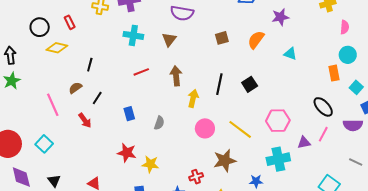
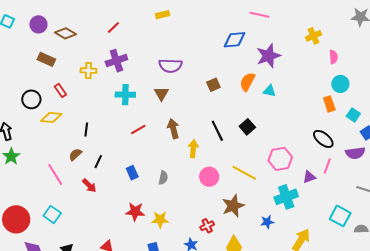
purple star: (280, 17) -> (268, 56), size x1.4
cyan triangle: (290, 54) -> (269, 91), moved
black line: (219, 84) -> (217, 131), turned -30

